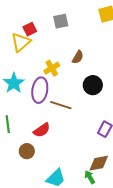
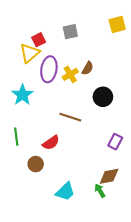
yellow cross: (52, 68) -> (70, 74), moved
purple ellipse: (40, 90) -> (49, 69), moved

